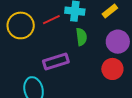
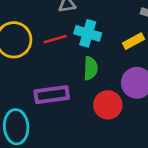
red circle: (112, 69) -> (108, 105), moved

